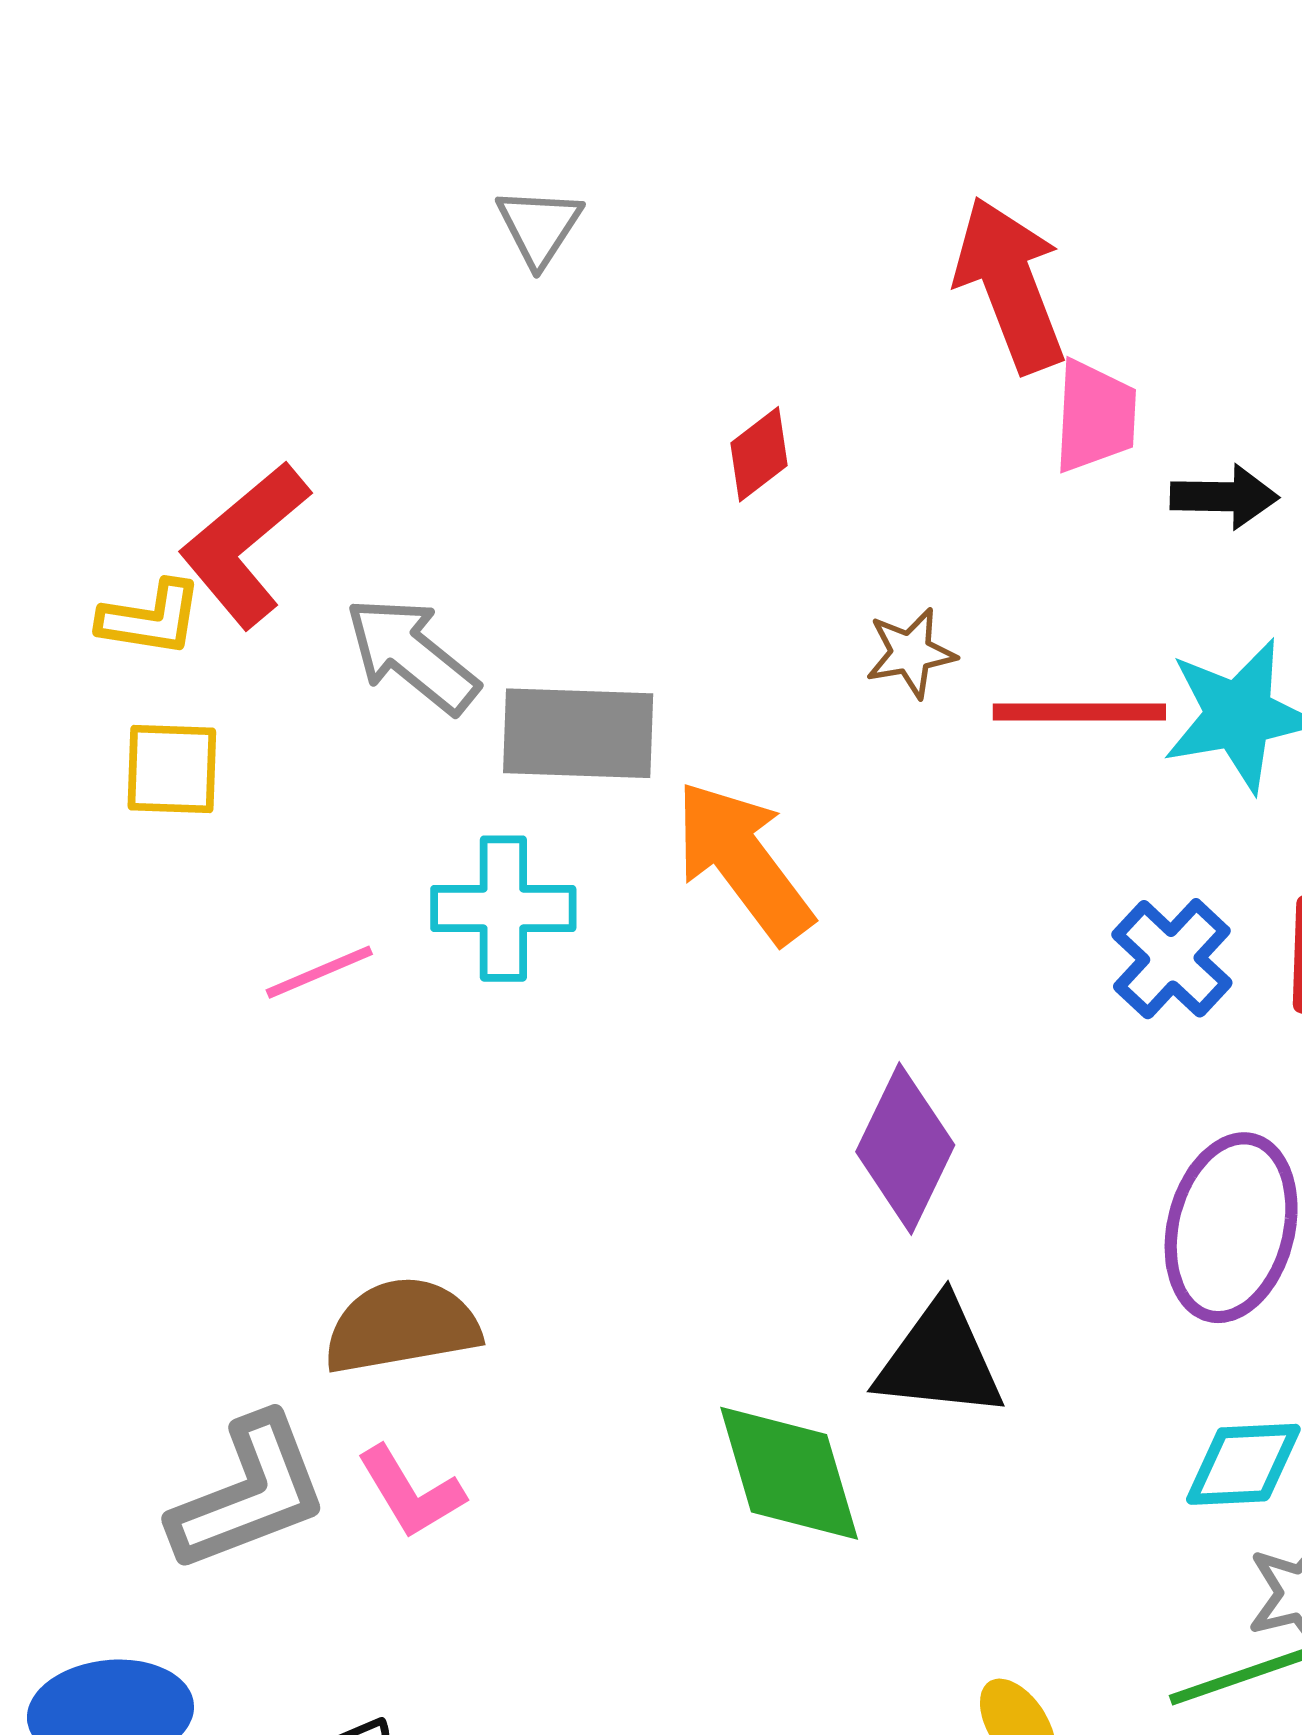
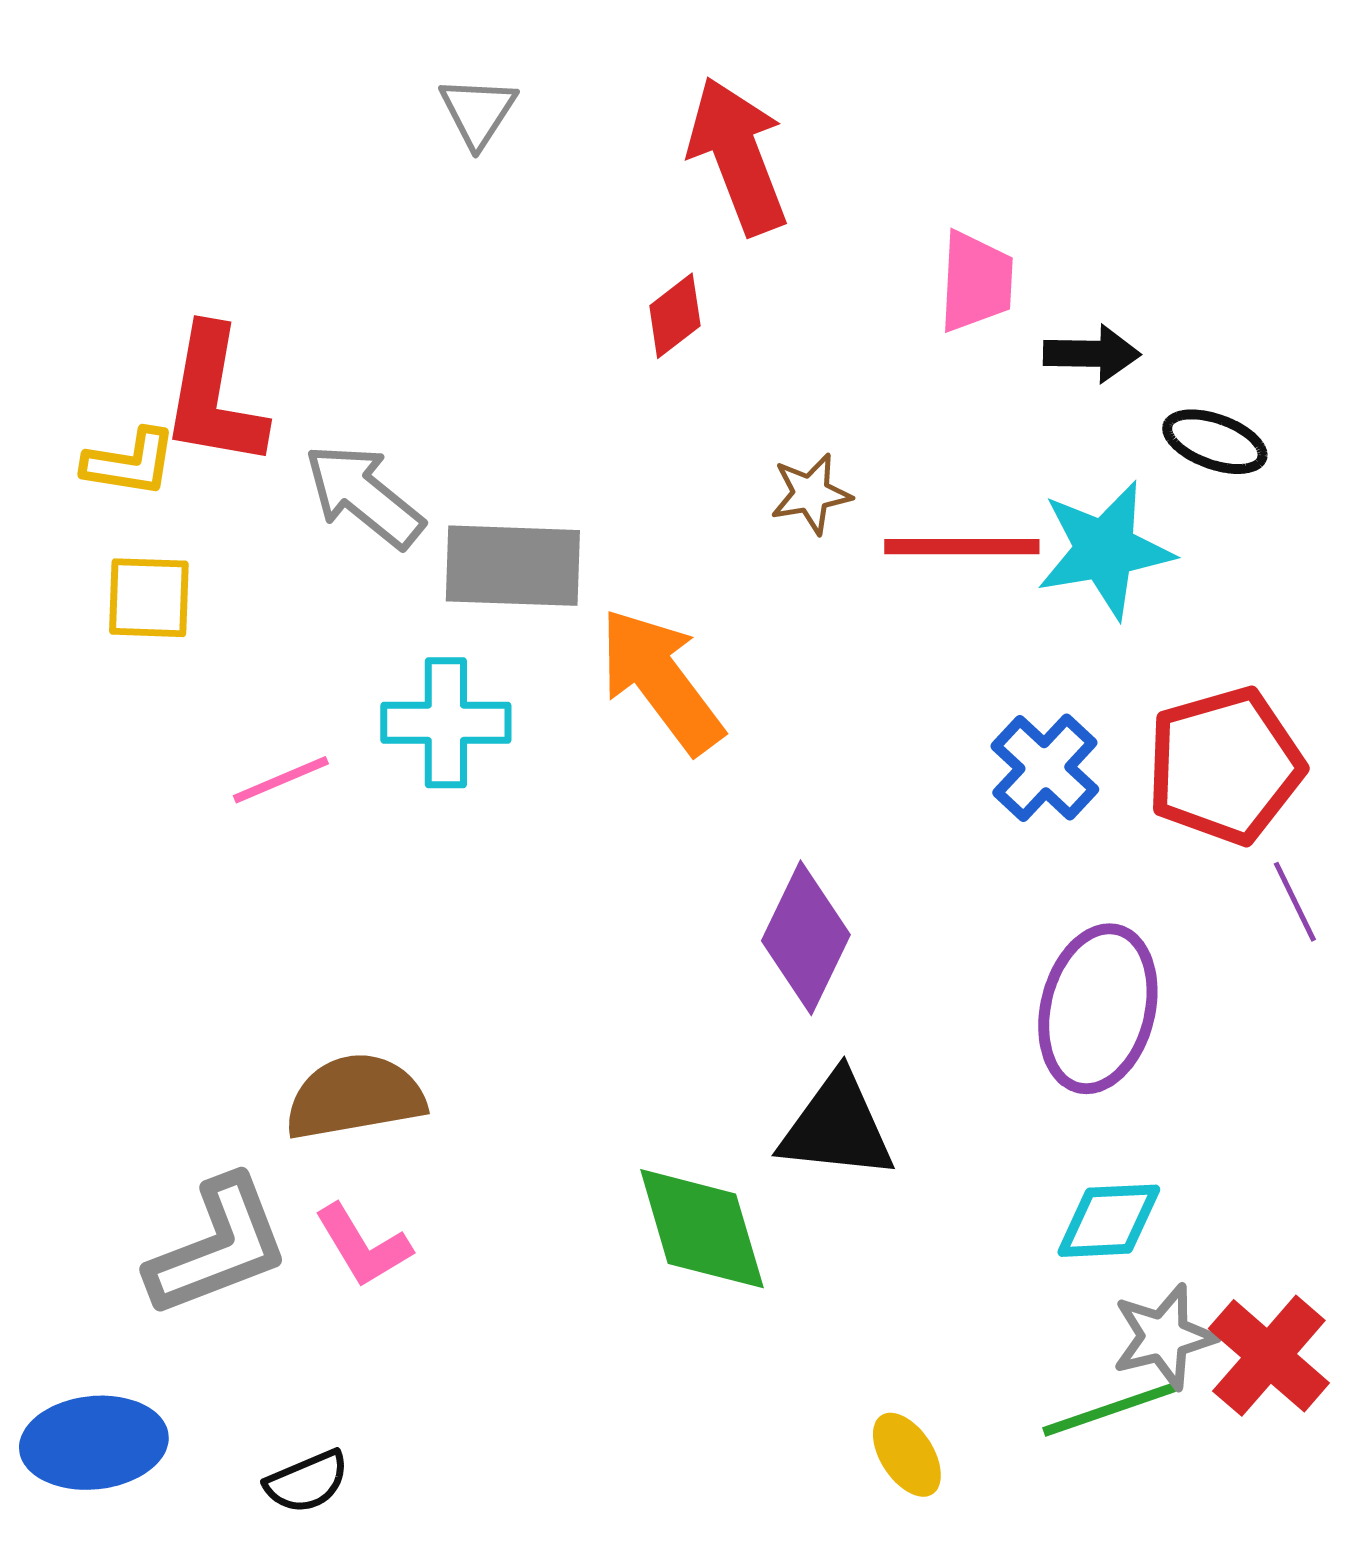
red arrow: (1010, 285) -> (738, 156), moved
red L-shape: (244, 545) -> (214, 397), turned -40

